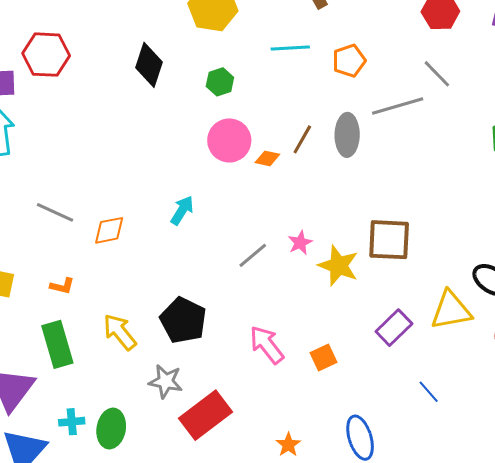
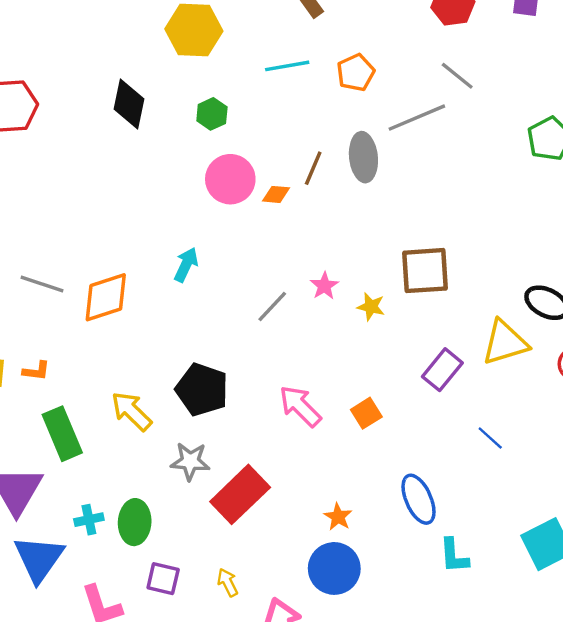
orange diamond: (109, 230) -> (106, 297), size x1.4
yellow star: (338, 266) -> (371, 307), size x0.6
orange L-shape: (62, 286) -> (36, 371), moved

